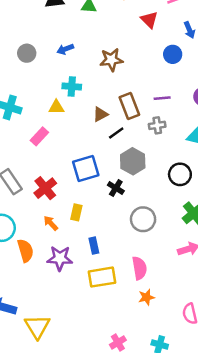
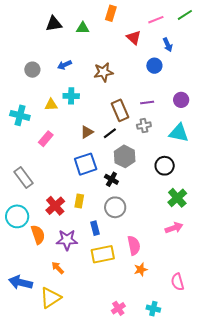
yellow triangle: (56, 107) -> (51, 105), moved
brown triangle: (100, 114) -> (87, 132), moved
red cross: (45, 188) -> (55, 206), moved
gray circle: (143, 219) -> (115, 207), moved
orange arrow: (51, 223) -> (58, 268), moved
yellow triangle: (37, 327) -> (50, 298), turned 30

